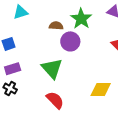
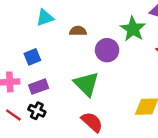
green star: (81, 19) -> (133, 29), moved
brown semicircle: (56, 26) -> (78, 31), moved

